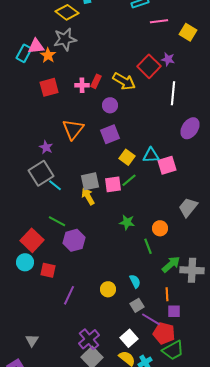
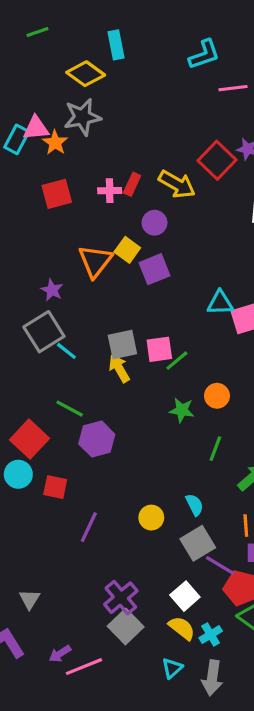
yellow square: (127, 157) -> (127, 250), moved
green line: (129, 180) -> (177, 361), moved
orange circle: (160, 228) -> (217, 396), moved
green line: (148, 246) -> (215, 449), turned 42
gray square: (137, 305) -> (198, 543), size x1.5

